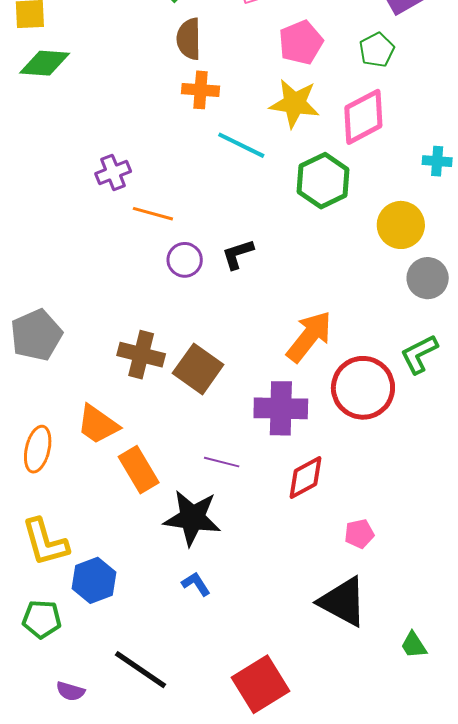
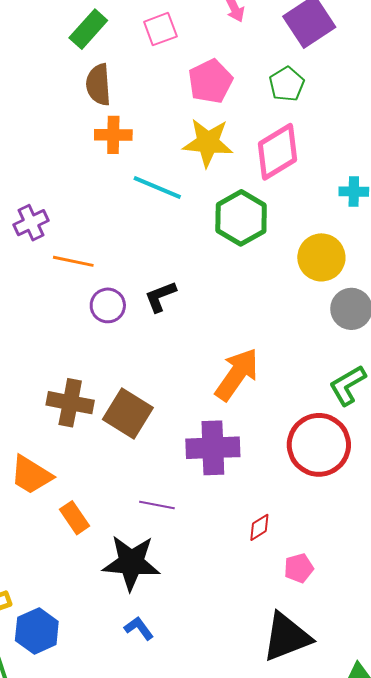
red circle: (363, 388) -> (319, 445), moved
orange rectangle: (139, 470) -> (75, 518), size x0.7
red diamond: (306, 477) -> (259, 527), moved, size x0.6
black triangle: (343, 602) -> (287, 637), turned -46

